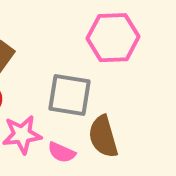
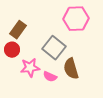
gray square: (69, 95) -> (54, 48), turned 30

